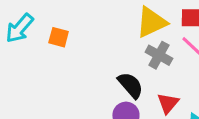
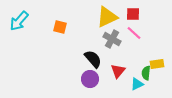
orange square: (59, 37) -> (60, 27), moved

